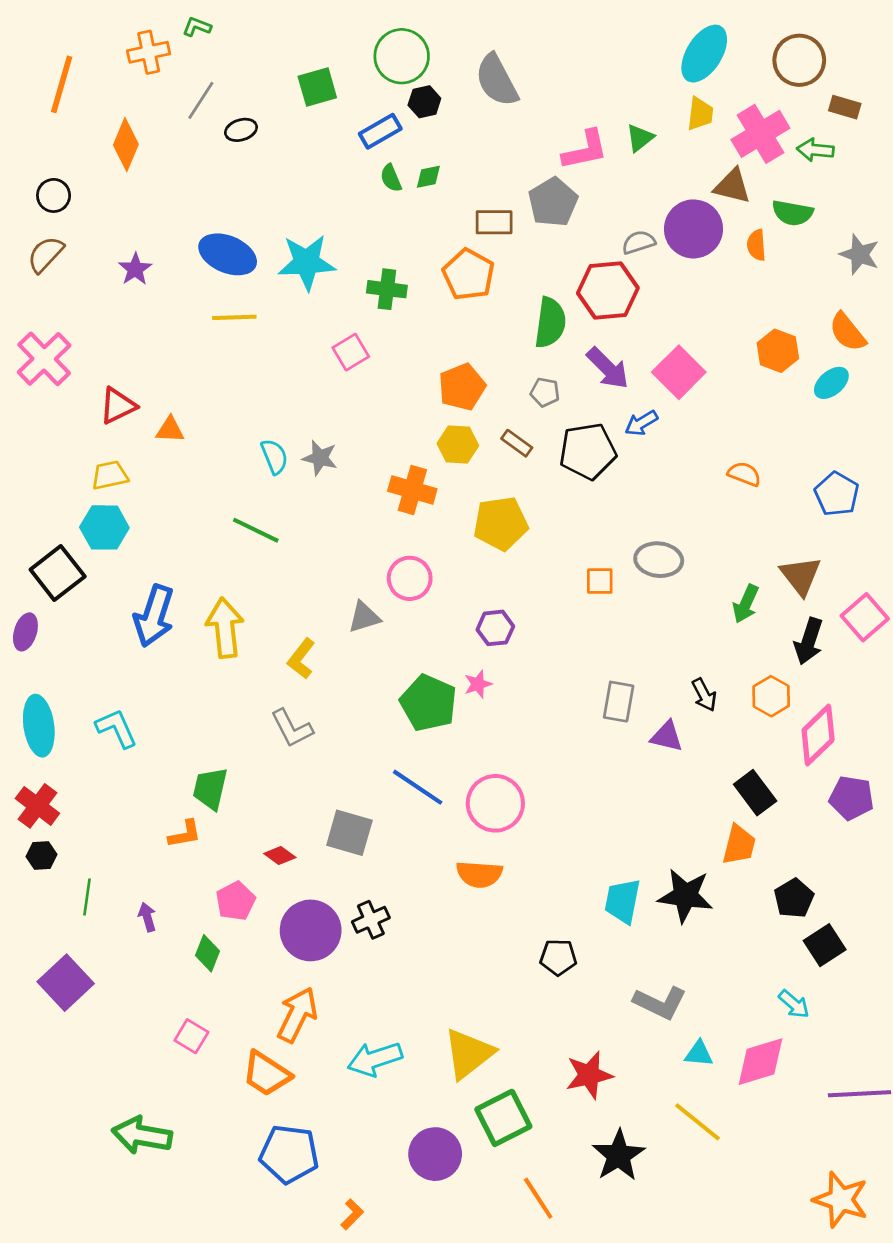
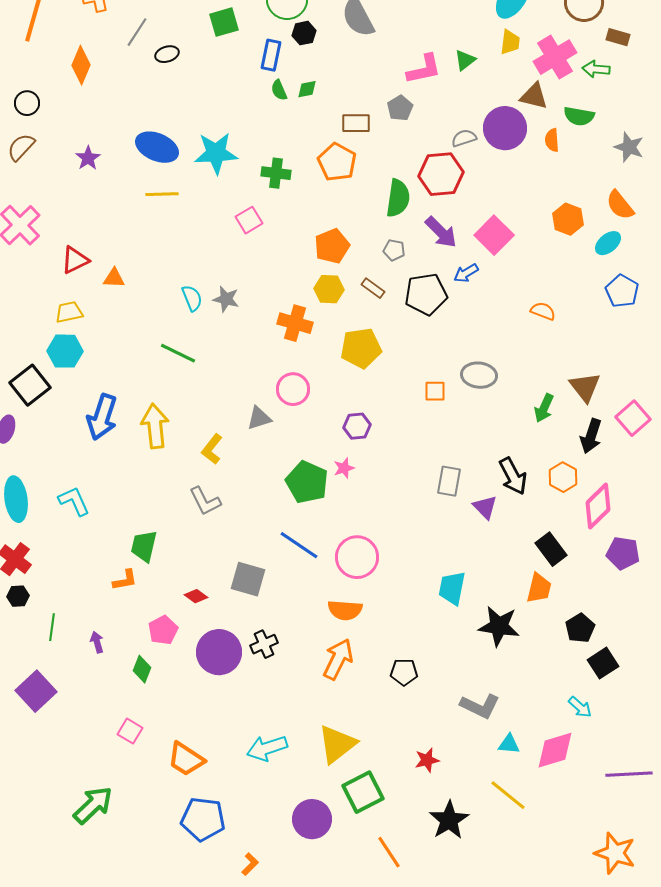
blue rectangle: (380, 131) -> (271, 55), turned -48
gray pentagon: (553, 202) -> (400, 108), size x0.7
blue pentagon: (837, 494) -> (622, 291), moved
black arrow: (704, 695) -> (513, 476), size x1.5
purple triangle: (667, 736) -> (485, 507), turned 32
cyan trapezoid: (623, 901) -> (452, 588), moved
orange arrow: (297, 1015) -> (338, 659), moved
red star: (589, 1075) -> (427, 760), size x0.7
green arrow: (142, 1135) -> (93, 805), turned 126

